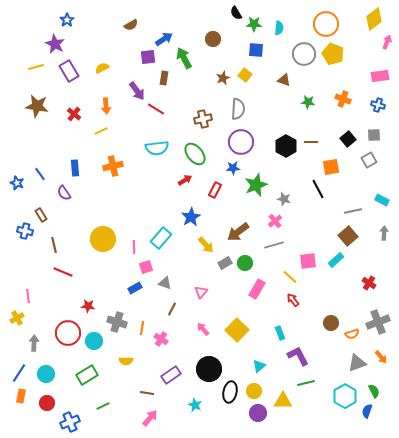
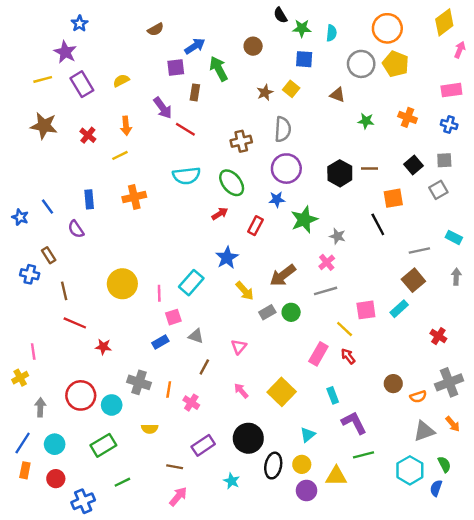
pink rectangle: (257, 289) -> (318, 354), moved
red star: (88, 306) -> (103, 347), moved

